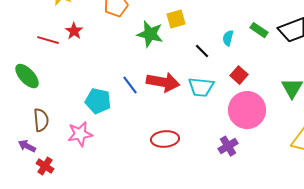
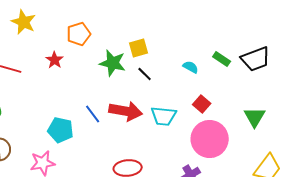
red star: (74, 31) -> (55, 60), moved
cyan semicircle: (228, 38) -> (191, 67), turned 105
black line: (202, 51) -> (145, 74), moved

